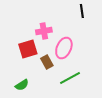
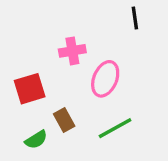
red square: (28, 49) -> (30, 89), moved
brown rectangle: (47, 62) -> (64, 120), moved

